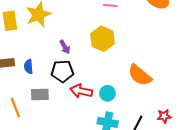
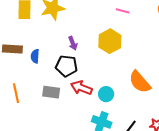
gray rectangle: (40, 94) -> (51, 92), moved

